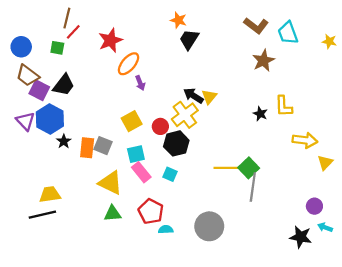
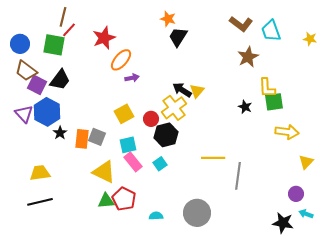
green square: (57, 48) -> (54, 45), size x1.6
purple arrow: (140, 83) -> (132, 78), turned -80
yellow L-shape: (284, 106) -> (267, 88), moved
yellow triangle: (325, 163) -> (306, 162), moved
green square: (249, 168) -> (274, 102), moved, turned 36
cyan square: (170, 174) -> (160, 164), turned 32
yellow trapezoid: (50, 194) -> (40, 173), moved
red pentagon: (151, 211) -> (124, 199), moved

